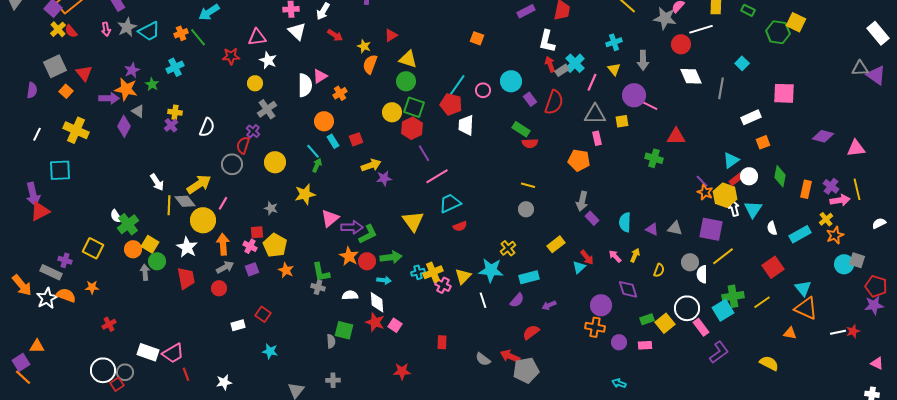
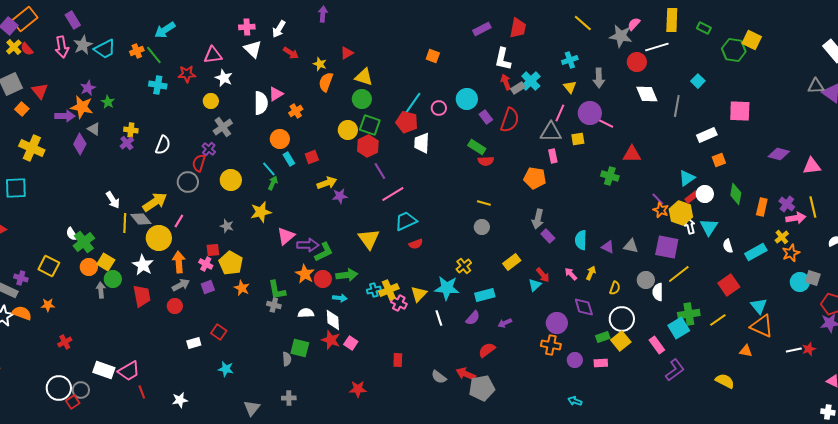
pink arrow: (106, 29) -> (62, 47), size x1.5
cyan cross: (175, 67) -> (158, 85), moved, turned 36
pink line: (592, 82) -> (560, 113), moved
white circle: (687, 308) -> (622, 319), moved

